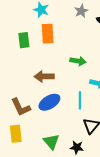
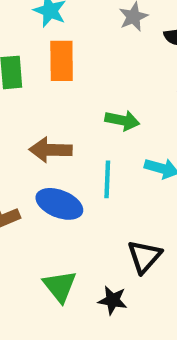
cyan line: (80, 100) -> (107, 179), moved
blue ellipse: (49, 102) -> (59, 204), turned 50

